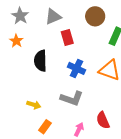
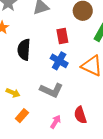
red rectangle: (67, 38) -> (62, 36), moved

